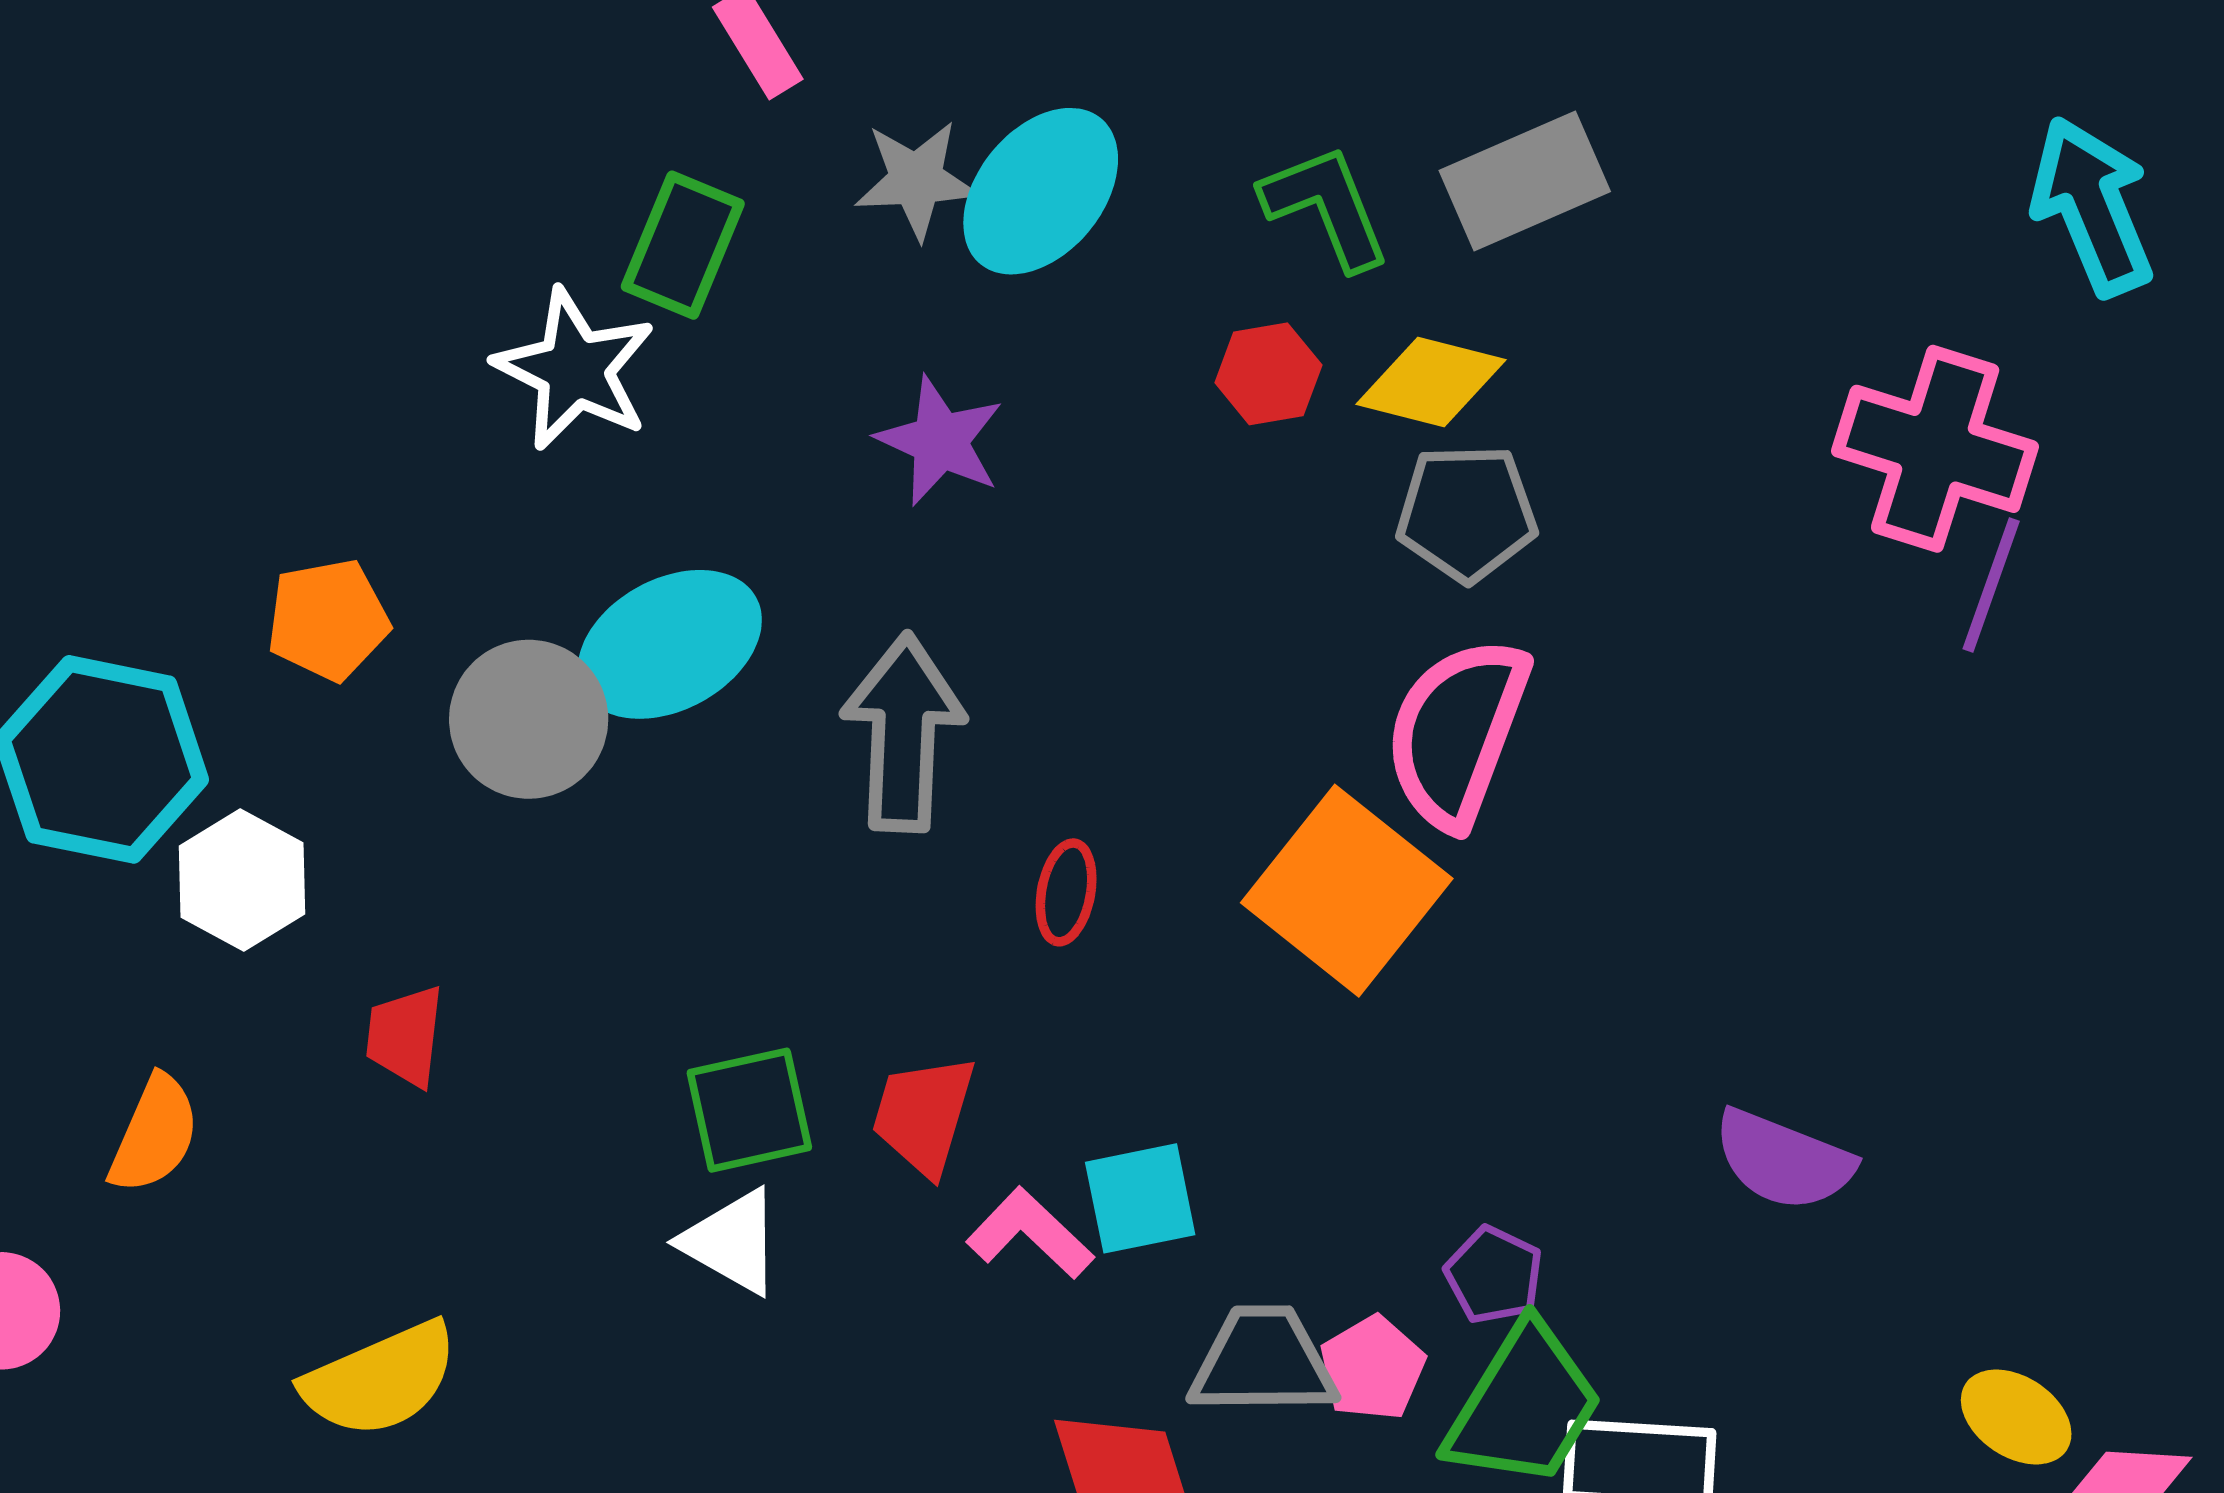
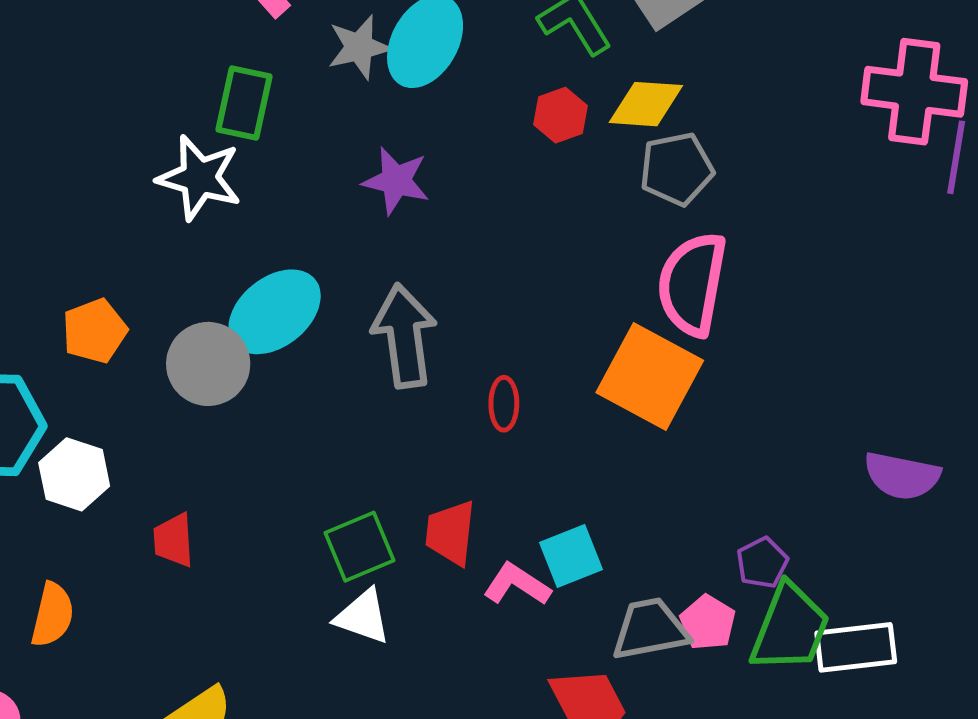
purple pentagon: (1494, 1275) -> (762, 563), turned 30

